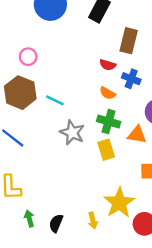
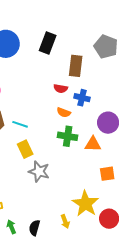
gray star: (72, 133) -> (39, 172), moved
yellow rectangle: (106, 150) -> (25, 149), moved

